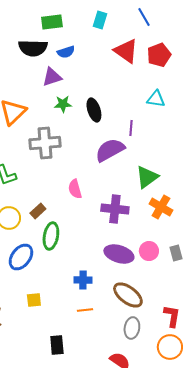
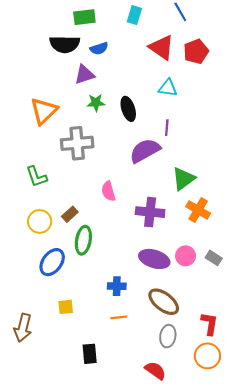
cyan triangle: (156, 99) -> (168, 88), moved
gray rectangle: (176, 253) -> (214, 258), turned -42

